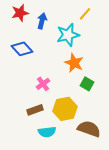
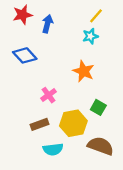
cyan star: (68, 35) -> (90, 36), moved, size x0.6
green square: (87, 84) -> (98, 107), moved

